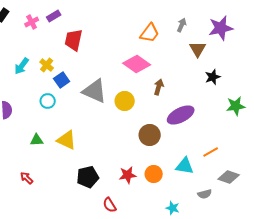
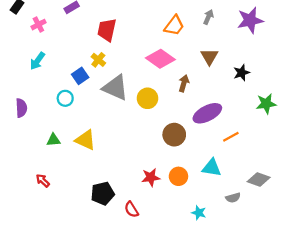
pink cross: (32, 22) -> (38, 25), moved
red trapezoid: (74, 40) -> (107, 30), moved
brown triangle: (198, 49) -> (209, 57), moved
yellow cross: (47, 65) -> (98, 60), moved
orange line: (211, 152) -> (231, 137), moved
black pentagon: (88, 177) -> (103, 193), moved

